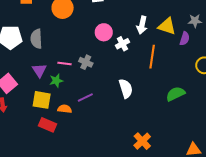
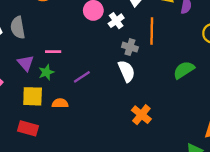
gray cross: (86, 62) -> (130, 47), moved
purple line: (85, 97) -> (82, 77), moved
red rectangle: (48, 125) -> (28, 128), moved
orange cross: (142, 141) -> (141, 115), moved

